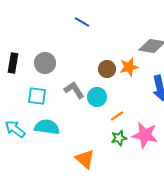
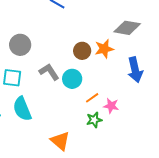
cyan semicircle: (47, 127) -> (22, 109), turned -120
pink star: (145, 135) -> (111, 106), moved, size x0.6

